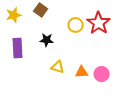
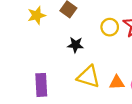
purple rectangle: (18, 48) -> (41, 85), moved
yellow triangle: (58, 67) -> (88, 77), size x1.5

